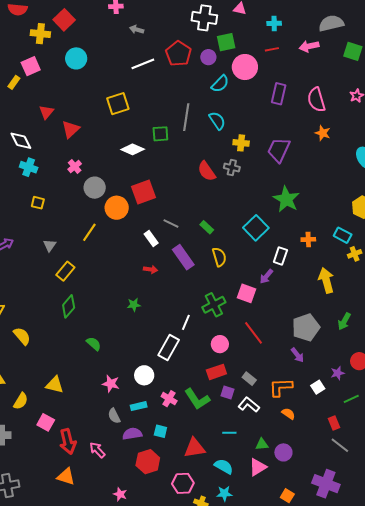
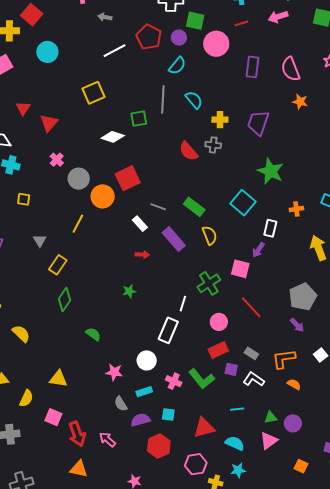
green square: (226, 42) -> (195, 21), turned 30
cyan semicircle: (220, 84) -> (177, 66), moved
green rectangle: (207, 227) -> (194, 207), size x1.5

